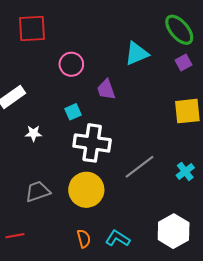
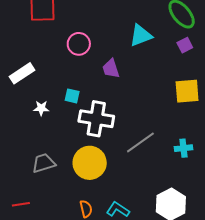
cyan square: (73, 112) -> (72, 96), moved, turned 35
cyan cross: (185, 171) -> (183, 148), turned 30

